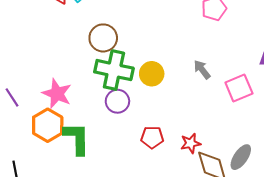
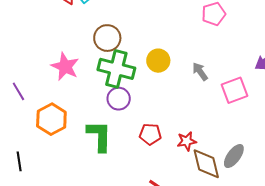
yellow circle: (152, 74) -> (158, 61), moved
pink star: (57, 94) -> (65, 67), moved
green L-shape: (77, 138) -> (99, 136), moved

